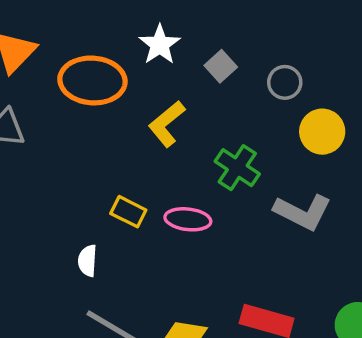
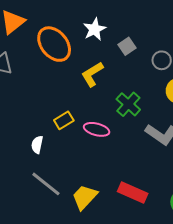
orange ellipse: (92, 80) -> (54, 44), turned 39
yellow rectangle: (128, 212) -> (64, 120), turned -66

